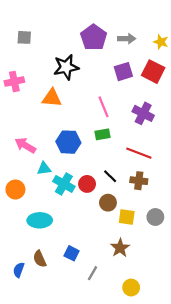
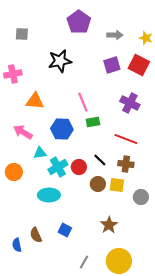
purple pentagon: (94, 37) -> (79, 22), moved
orange triangle: (52, 98) -> (35, 101), moved
pink line: (104, 107) -> (83, 102), moved
cyan cross: (64, 184) -> (58, 167), turned 30
yellow square: (127, 217) -> (117, 185), moved
cyan ellipse: (40, 220) -> (49, 195), moved
blue semicircle: (19, 270) -> (17, 245), turned -32
gray line: (93, 273) -> (84, 262), moved
yellow circle: (131, 288) -> (119, 261), size x1.6

